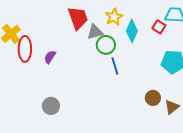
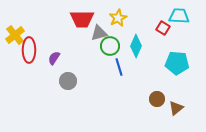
red trapezoid: (78, 18) -> (82, 19), turned 110
cyan diamond: (132, 31) -> (136, 46), moved
gray circle: (51, 106) -> (68, 81), moved

